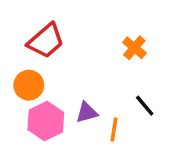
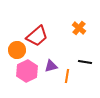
red trapezoid: (46, 41) -> (37, 36), moved
black line: (145, 106) -> (85, 62), turned -40

